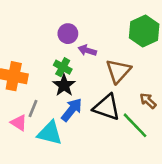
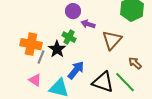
black star: (64, 85) -> (57, 49), moved
black triangle: (107, 107) -> (103, 82), moved
gray line: (33, 108) -> (41, 57), moved

